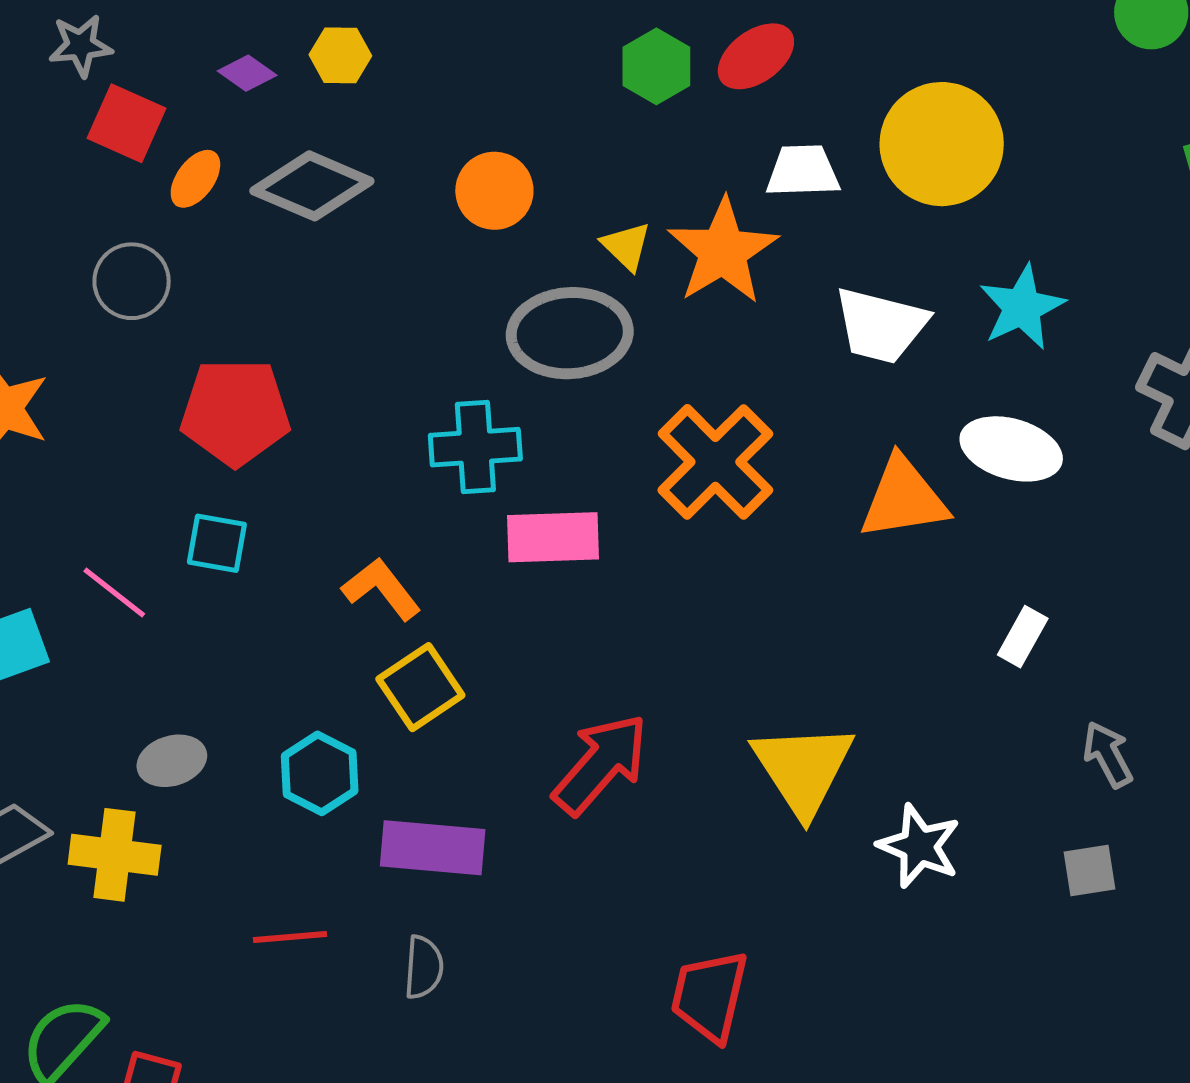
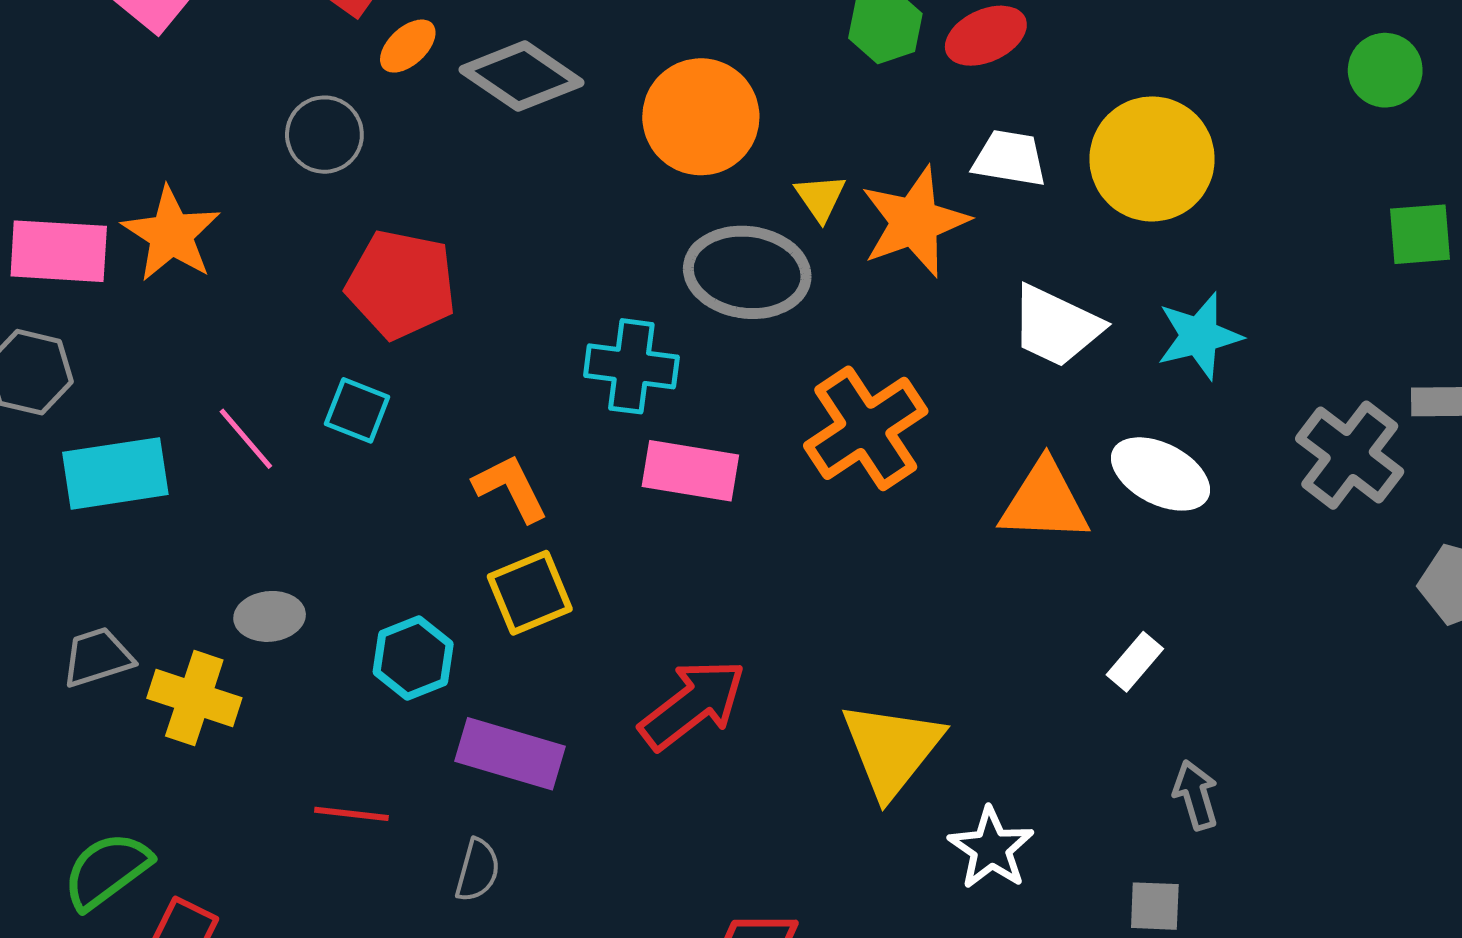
orange circle: (494, 191) -> (701, 117), size x1.5

